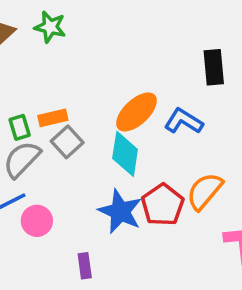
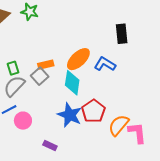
orange rectangle: (53, 118) -> (46, 65), moved
orange semicircle: (205, 191) -> (119, 125), moved
purple rectangle: (85, 266) -> (50, 146), turned -56

